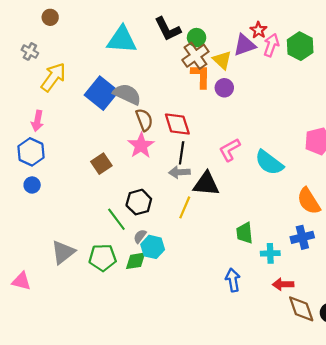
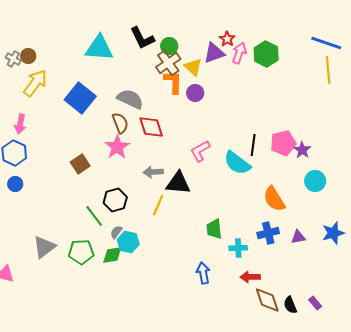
brown circle: (50, 17) -> (28, 56), moved
gray semicircle: (127, 94) -> (130, 99), moved
black line: (182, 153) -> (253, 145), moved

